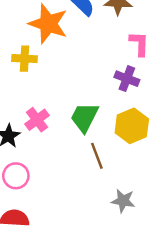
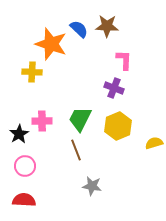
pink cross: (37, 120) -> (42, 121), turned 36
brown line: (97, 156) -> (76, 150), moved
gray star: (123, 201) -> (92, 186), moved

